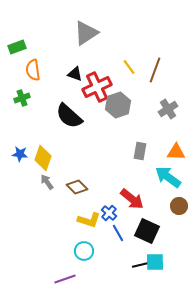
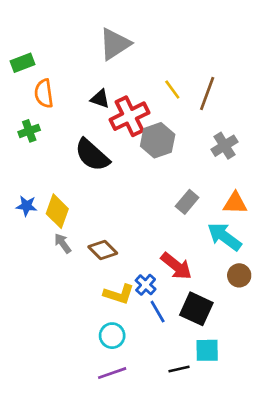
gray rectangle: (140, 151) -> (187, 202), turned 30
black line: (140, 265) -> (179, 369), moved
purple line: (65, 279) -> (112, 373), moved

